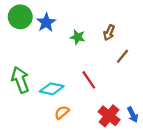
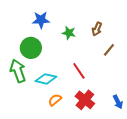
green circle: (20, 17) -> (31, 48), moved
blue star: (46, 22) -> (41, 20), turned 30
red cross: (109, 116) -> (85, 100), moved

